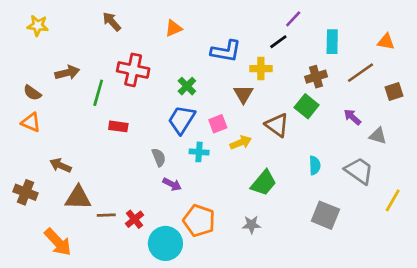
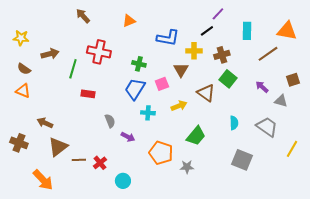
yellow star: (38, 26) -> (21, 38), moved
orange triangle: (386, 42) -> (287, 31), size x1.5
brown cross: (316, 77) -> (222, 55), moved
green cross: (187, 86) -> (139, 64), turned -32
brown square: (394, 91) -> (293, 80), moved
pink square: (218, 124) -> (162, 84), moved
gray semicircle: (159, 157) -> (110, 121), moved
brown triangle: (78, 198) -> (58, 147), turned -40
orange pentagon: (199, 221) -> (161, 153), moved
cyan circle: (165, 243) -> (123, 181), size x0.6

